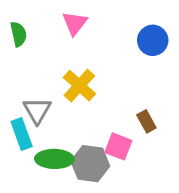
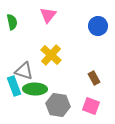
gray triangle: (37, 111) -> (24, 71), turned -42
pink square: (118, 146) -> (91, 106), moved
green ellipse: (54, 159) -> (35, 89), moved

